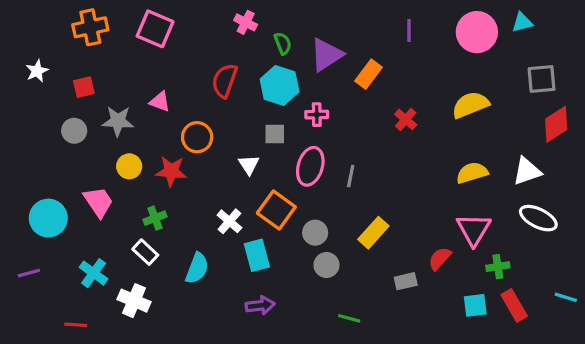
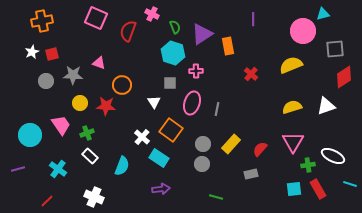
orange cross: (90, 27) -> (42, 21), moved
pink circle: (477, 32) -> (303, 31), moved
white star: (37, 71) -> (32, 52), moved
orange rectangle: (369, 74) -> (228, 46), turned -48
red semicircle: (225, 81) -> (128, 31), moved
green cross: (155, 218) -> (87, 133), moved
white ellipse: (538, 218) -> (333, 156), moved
gray circle: (315, 233) -> (203, 144), moved
cyan rectangle: (257, 255) -> (159, 158), turned -42
red semicircle: (440, 259) -> (260, 149), moved
white cross: (134, 301) -> (94, 197), moved
red line: (76, 325) -> (47, 201), turned -48

